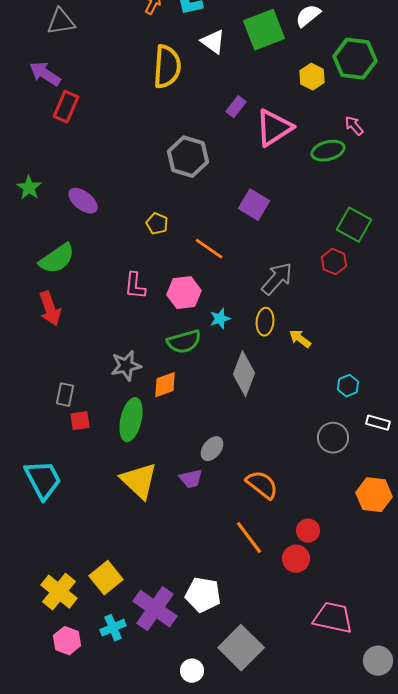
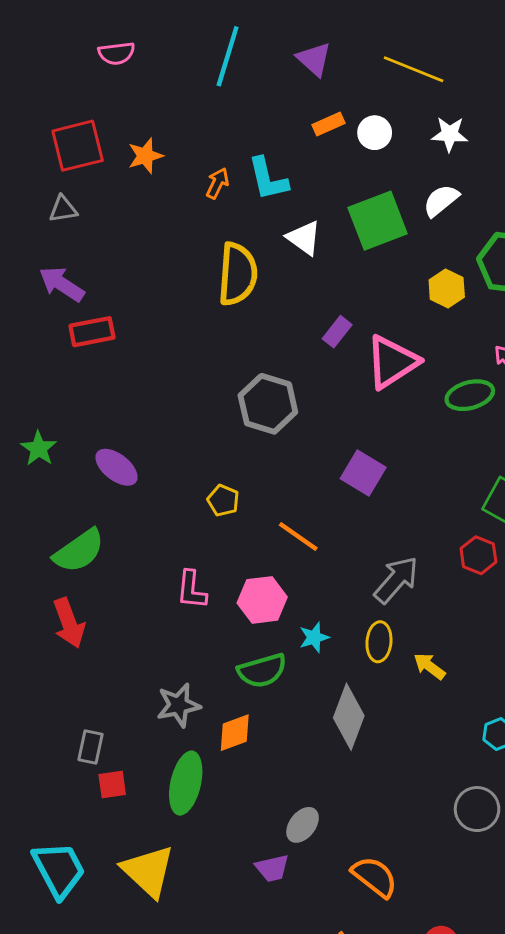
gray triangle: (61, 22) -> (63, 209), moved, size x0.7
red rectangle: (66, 107) -> (92, 332), turned 56
yellow triangle: (139, 481) -> (148, 871), moved

